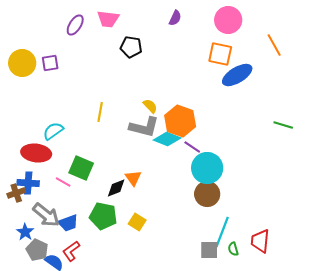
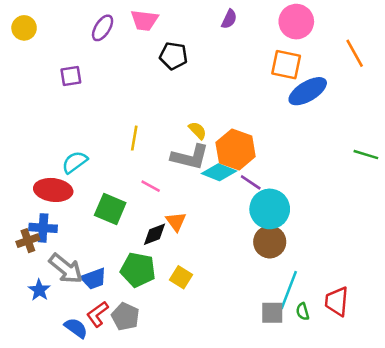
yellow circle: (22, 63) -> (24, 28), moved, size x0.7
pink line: (63, 182) -> (151, 186), moved
gray pentagon: (37, 250) -> (125, 317), moved

